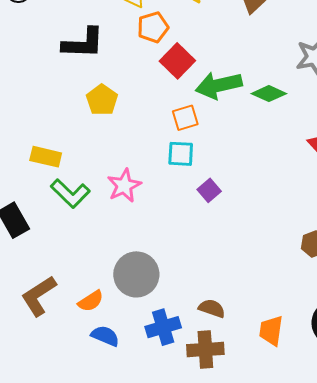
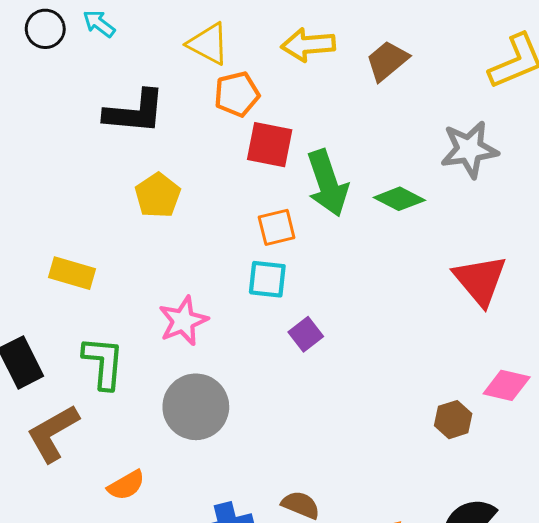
red square: (177, 61) -> (270, 145), turned -36
green arrow: (219, 85) -> (328, 183), turned -99
green L-shape: (70, 193) -> (103, 363), moved, turned -132
gray circle: (136, 274) -> (196, 407), moved
brown L-shape: (39, 296) -> (53, 433), moved

